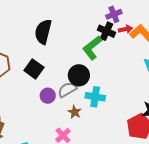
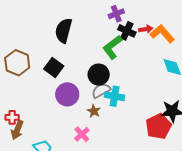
purple cross: (114, 14) -> (116, 14), moved
gray semicircle: (67, 90) -> (101, 90), moved
purple circle: (48, 96) -> (67, 94), size x1.5

